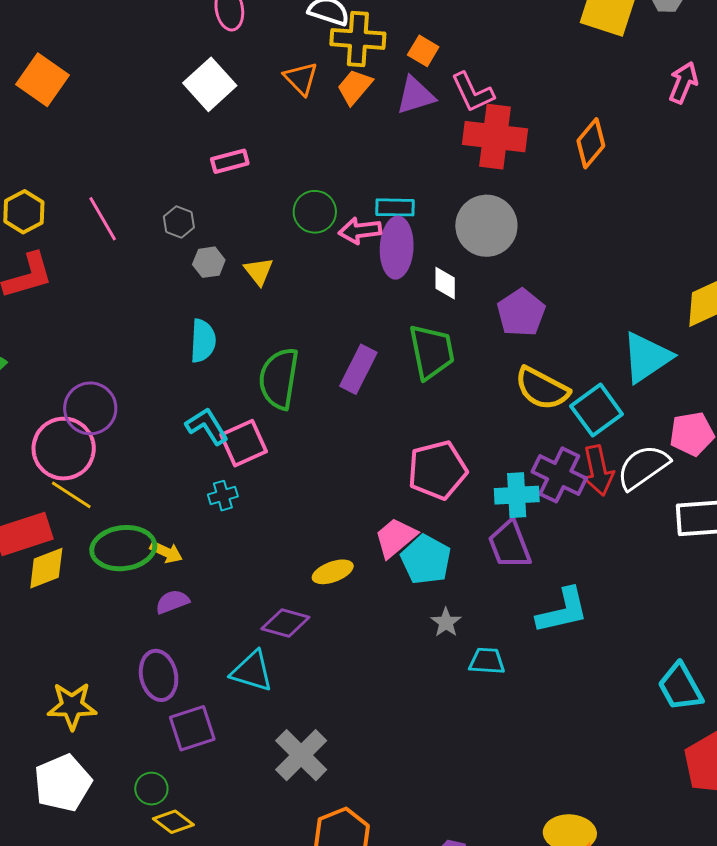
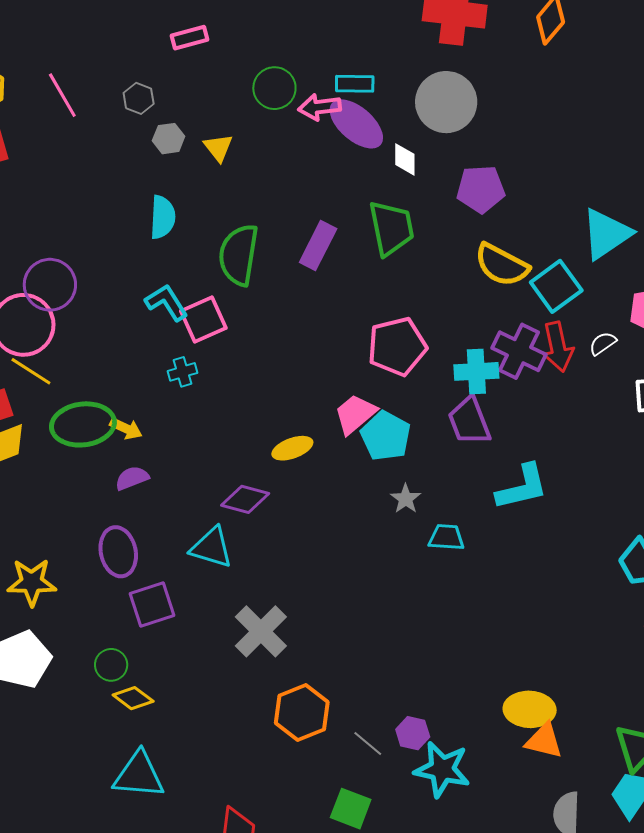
purple ellipse: (397, 248) -> (356, 124), turned -52
purple pentagon: (521, 313) -> (481, 189), turned 30
white semicircle: (643, 467) -> (603, 343), size x0.5

